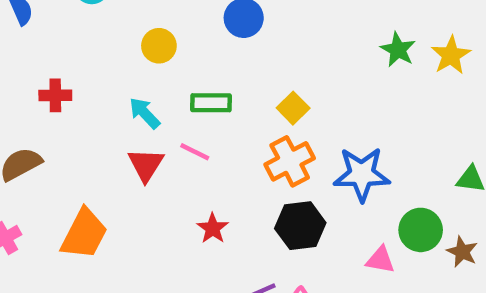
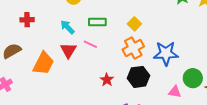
red star: (213, 228) -> (107, 80), moved
orange trapezoid: (84, 234) -> (43, 63), moved

